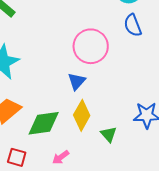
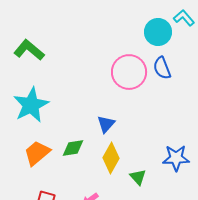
pink circle: (91, 46) -> (129, 72), moved
green diamond: (44, 123) -> (73, 148), moved, size x0.7

